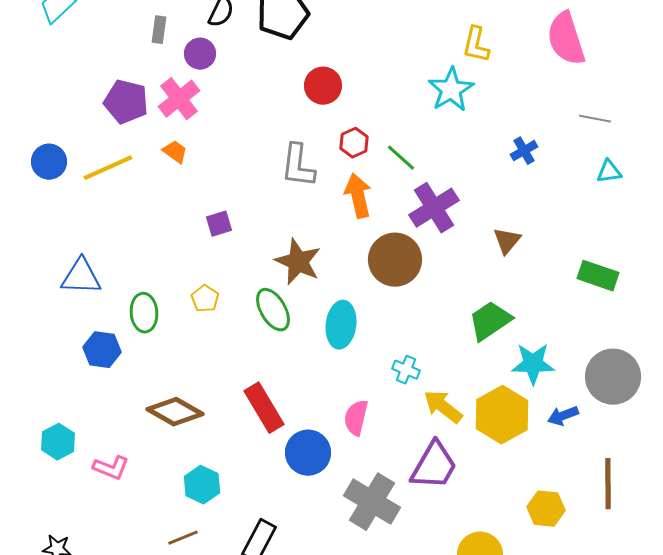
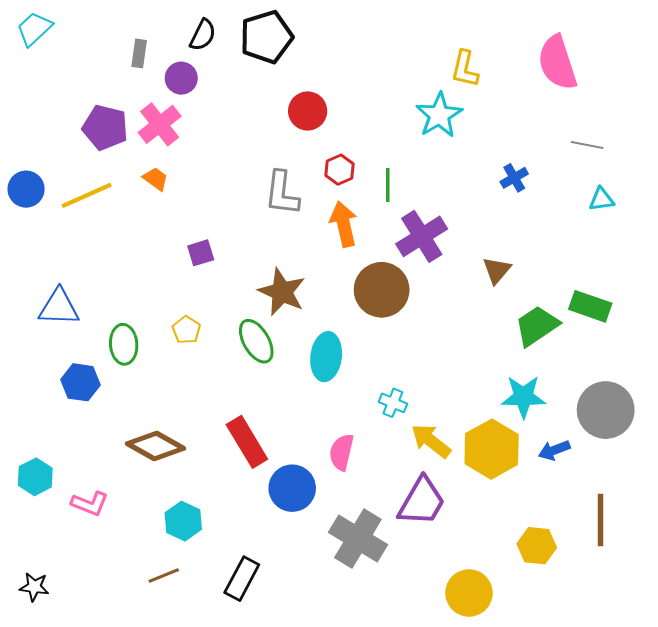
green line: (401, 158) -> (388, 185), turned 48
green trapezoid: (490, 321) -> (537, 326), moved

